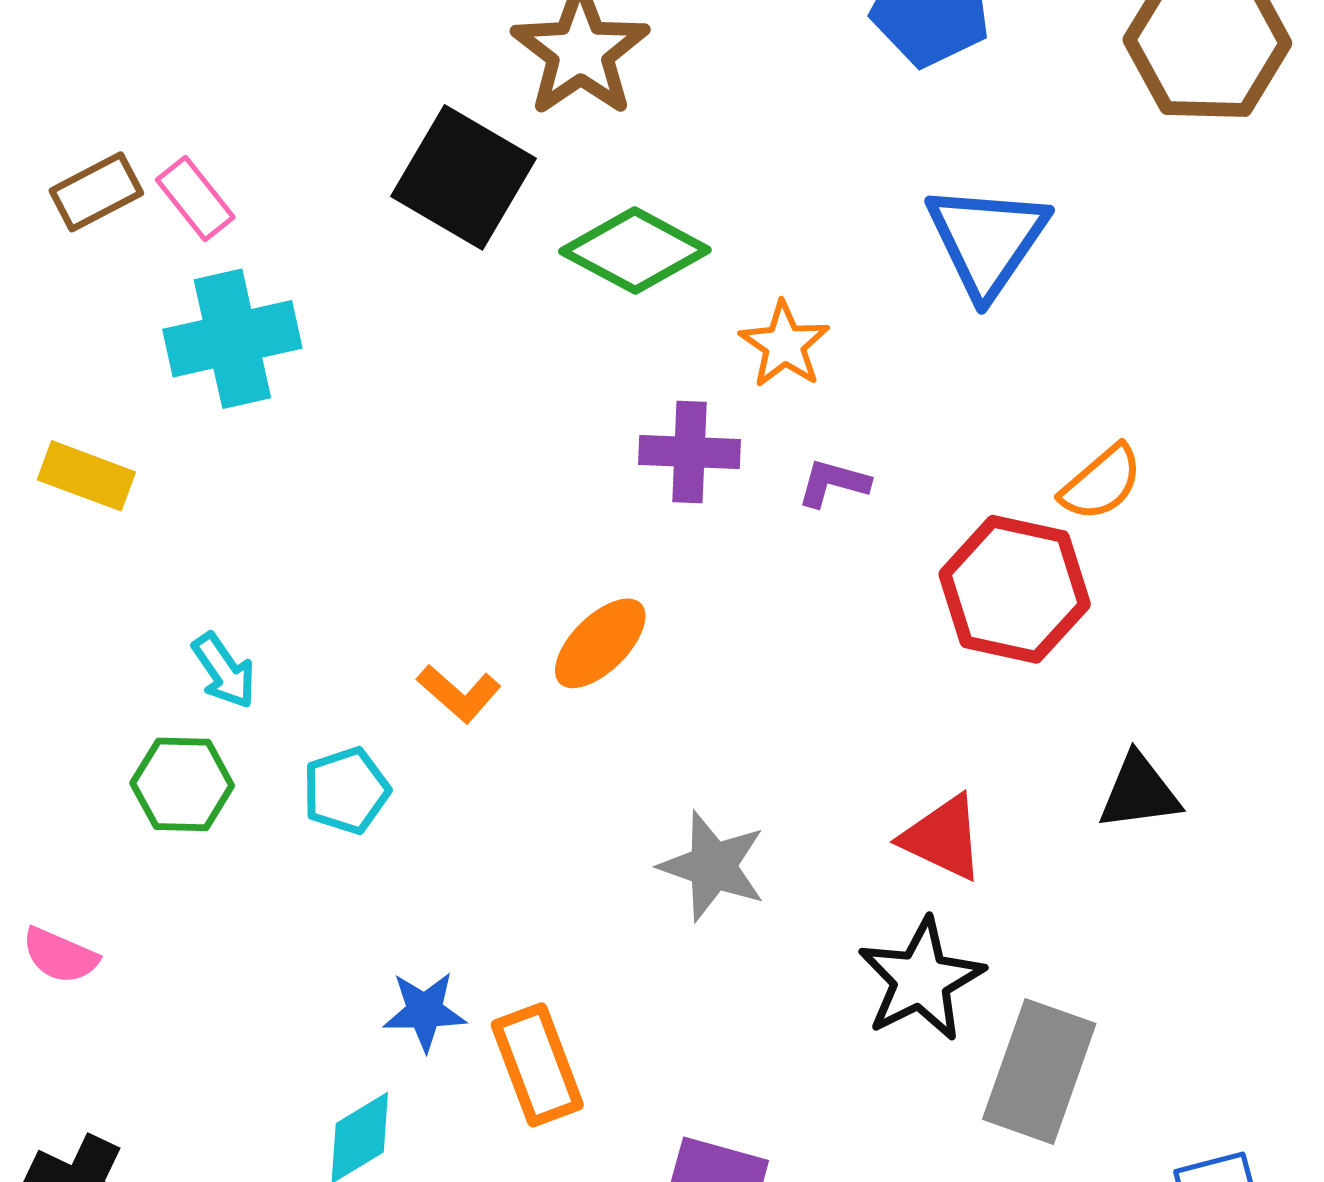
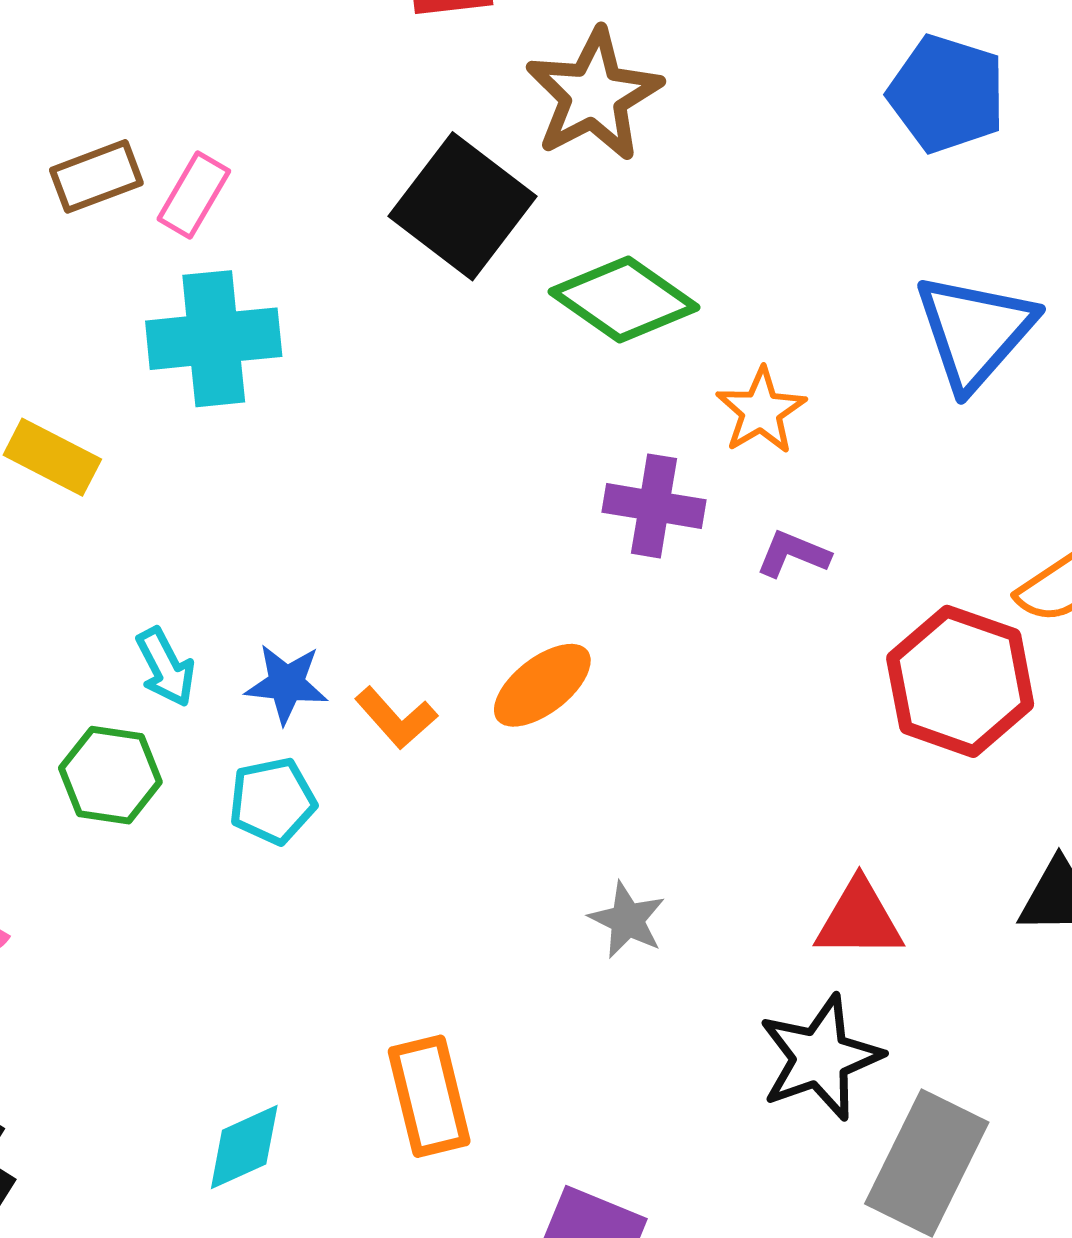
pink rectangle: (195, 199) -> (194, 195), turned 62
red triangle: (943, 838) -> (859, 919), turned -32
gray star: (713, 866) -> (627, 920), size x0.7
blue star: (425, 1011) -> (286, 684), moved

